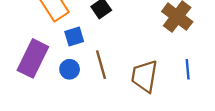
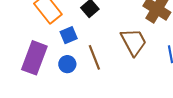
brown trapezoid: (144, 76) -> (134, 42), moved, turned 148

